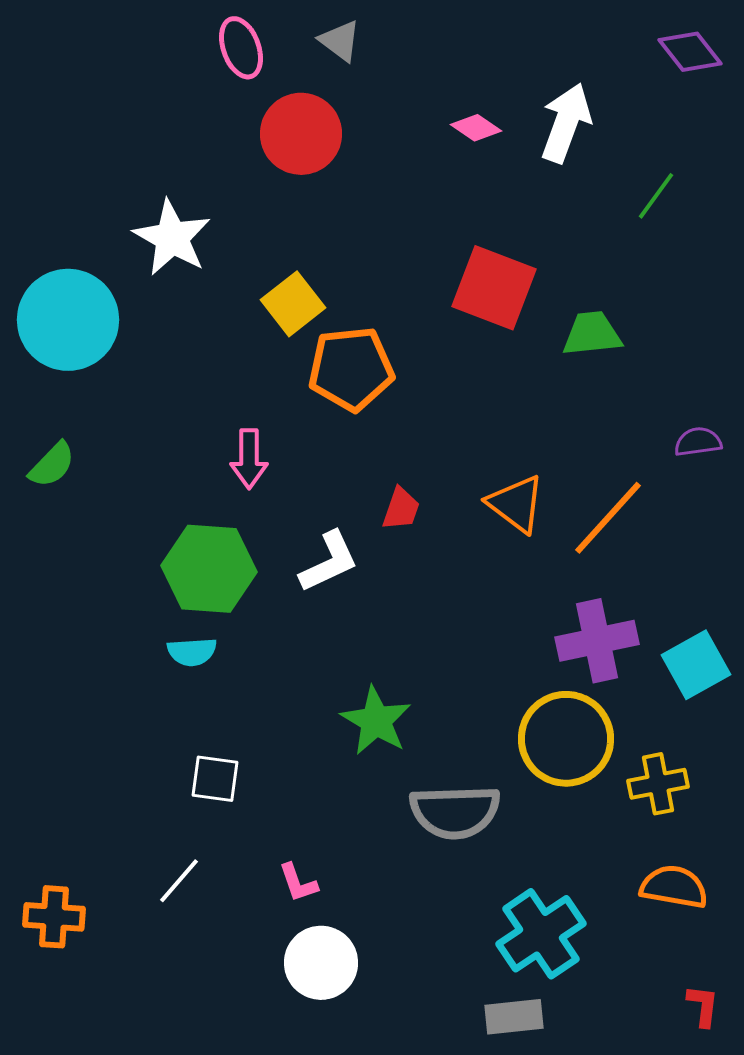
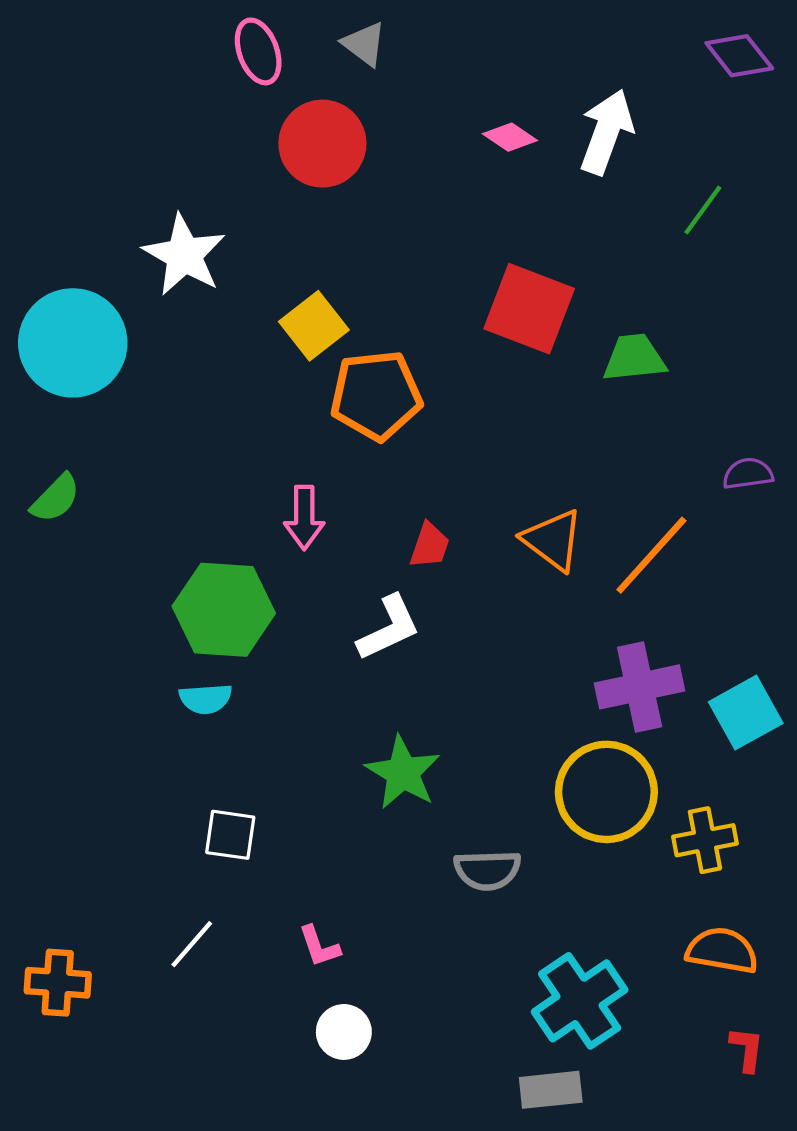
pink arrow: (249, 459) -> (304, 518), moved
white L-shape: (329, 562) -> (389, 628), moved
gray semicircle: (455, 812) -> (487, 870), size x0.7
white circle: (321, 963) -> (344, 1032), size x0.7
red L-shape: (703, 1006) -> (747, 1049), moved

